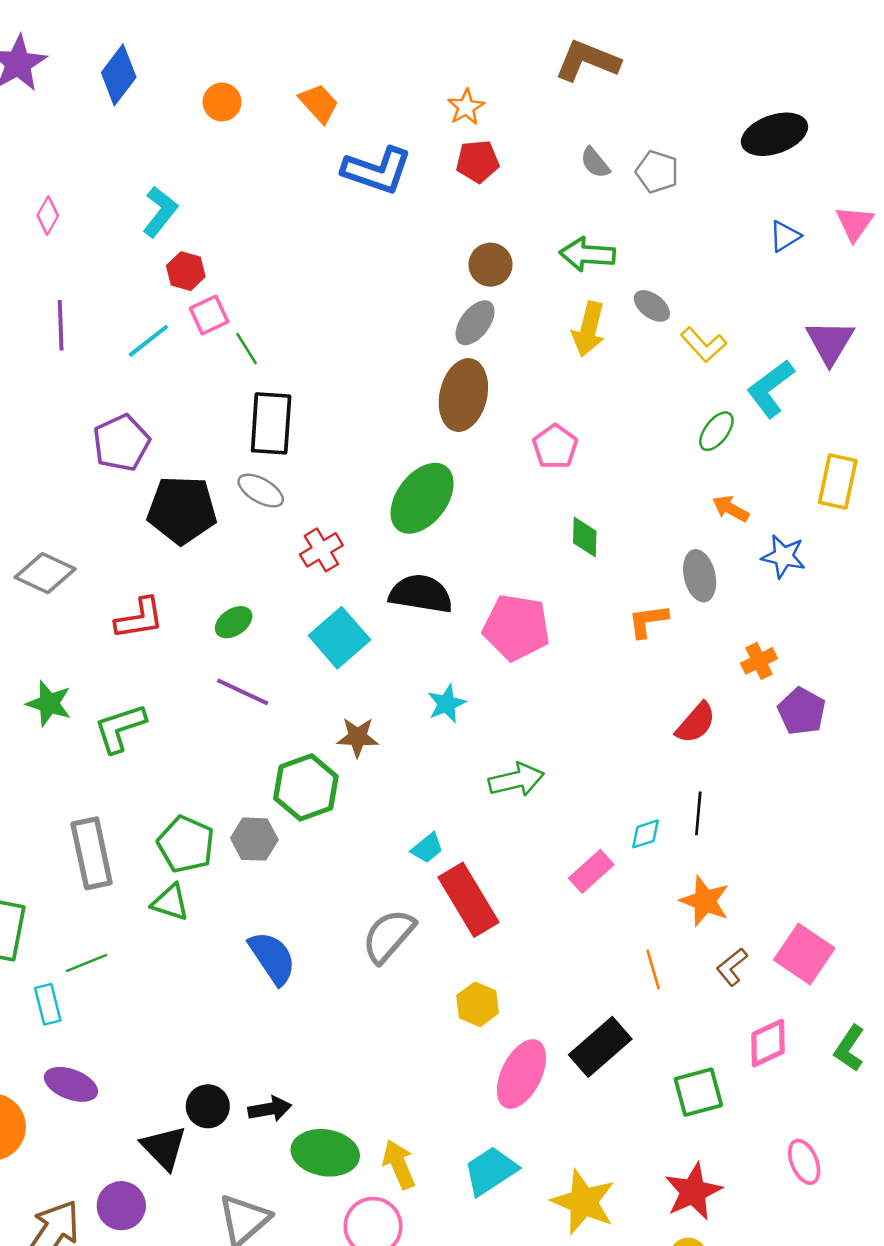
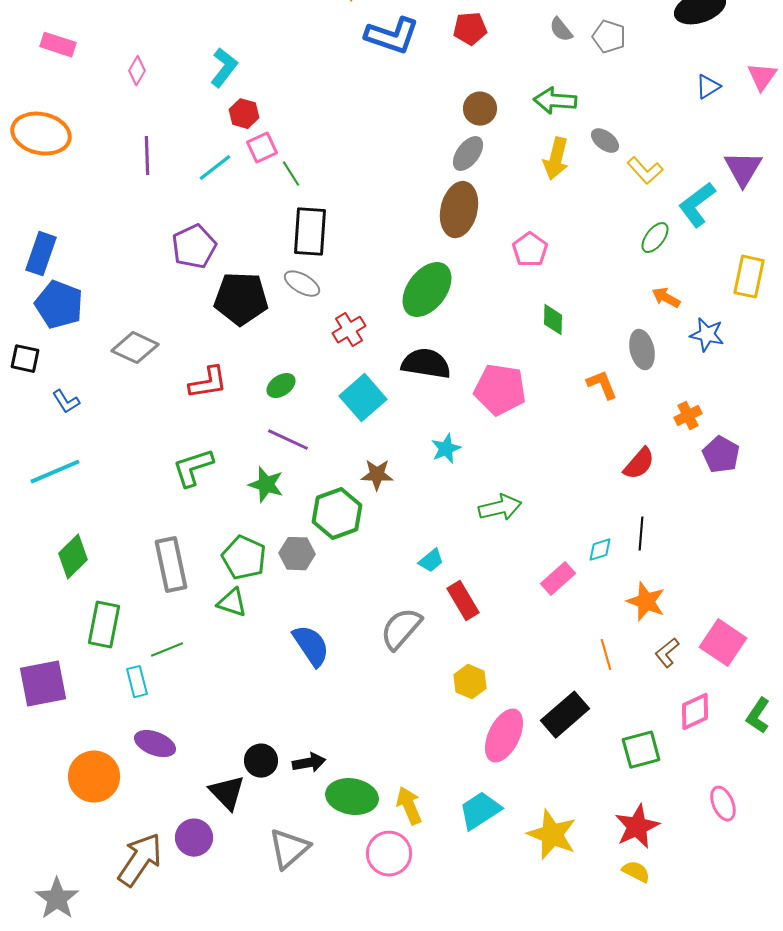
orange L-shape: (648, 621) -> (602, 385), turned 76
green star: (49, 704) -> (266, 485), moved
red rectangle: (469, 900) -> (463, 601), size x0.7

